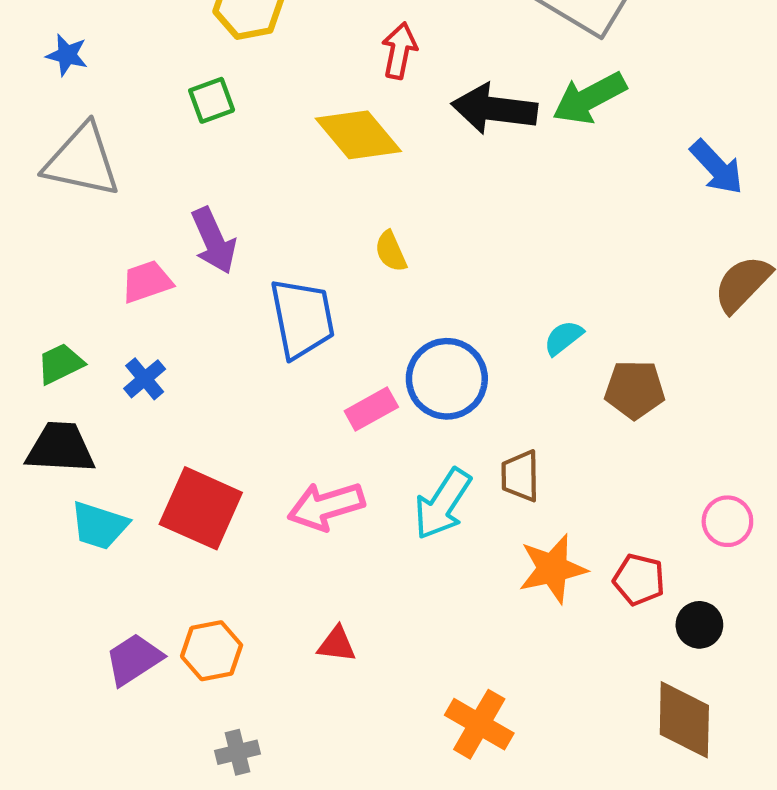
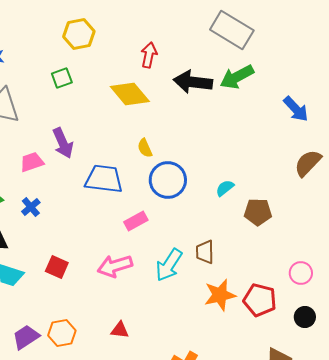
blue trapezoid: (302, 318) -> (104, 179), turned -72
blue circle: (447, 379) -> (168, 180), moved
red square: (201, 508) -> (57, 267), size x0.6
red pentagon: (639, 580) -> (260, 300), size x1.4
black circle: (699, 625) -> (305, 317), moved

